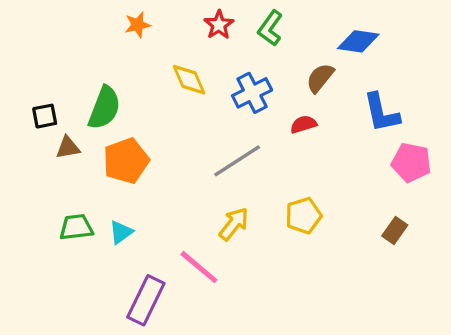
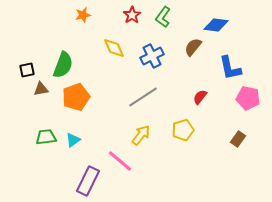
red semicircle: (303, 124) -> (200, 97), moved, turned -35

